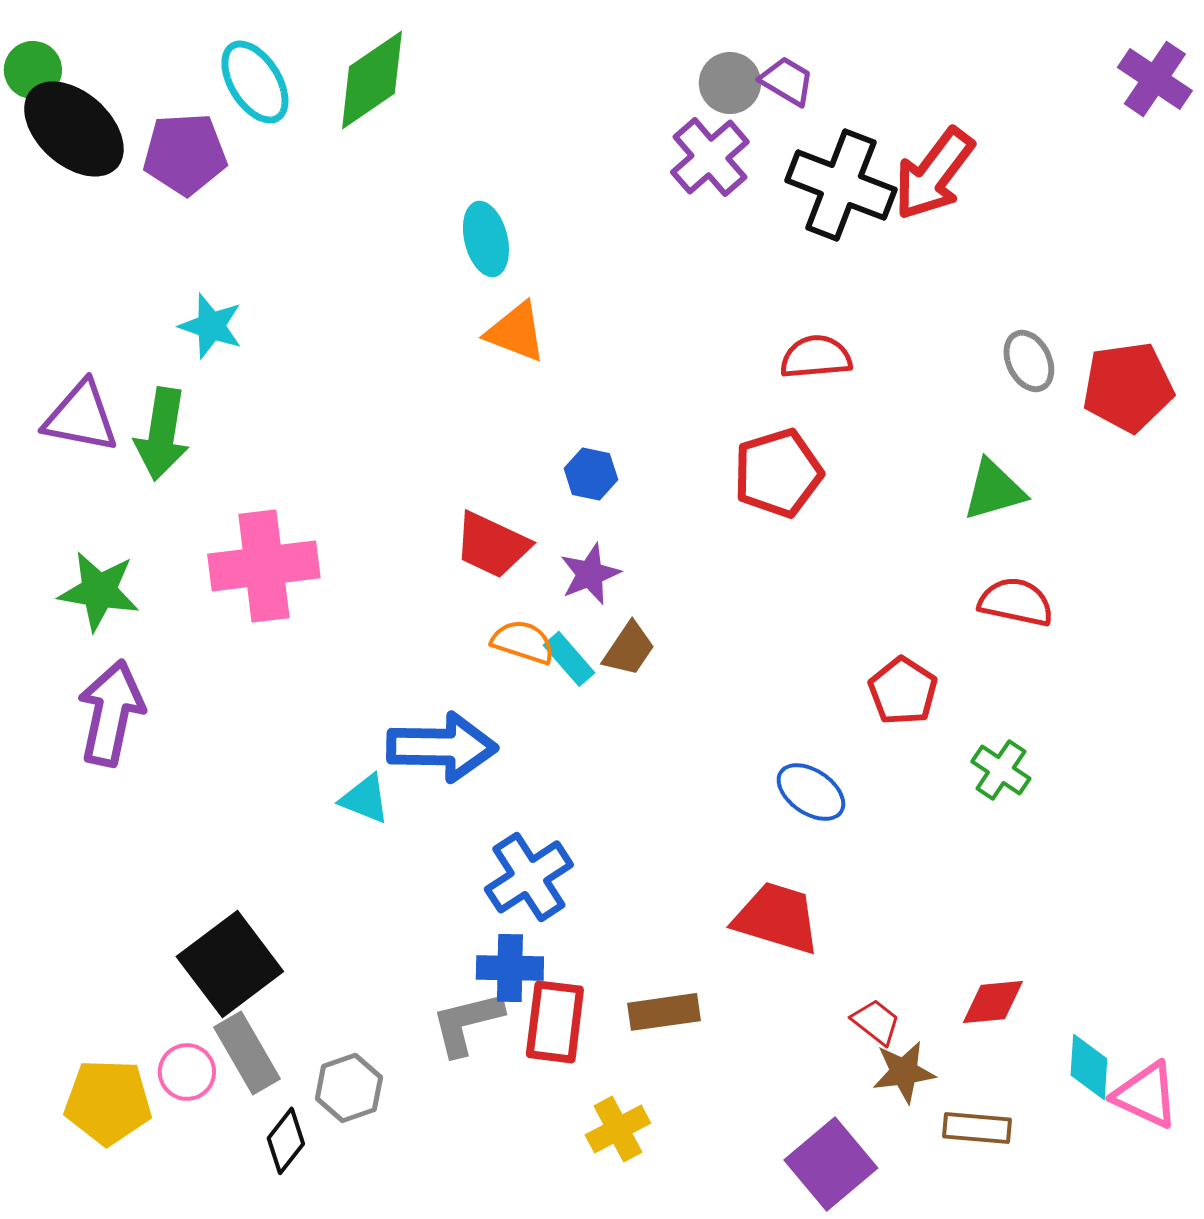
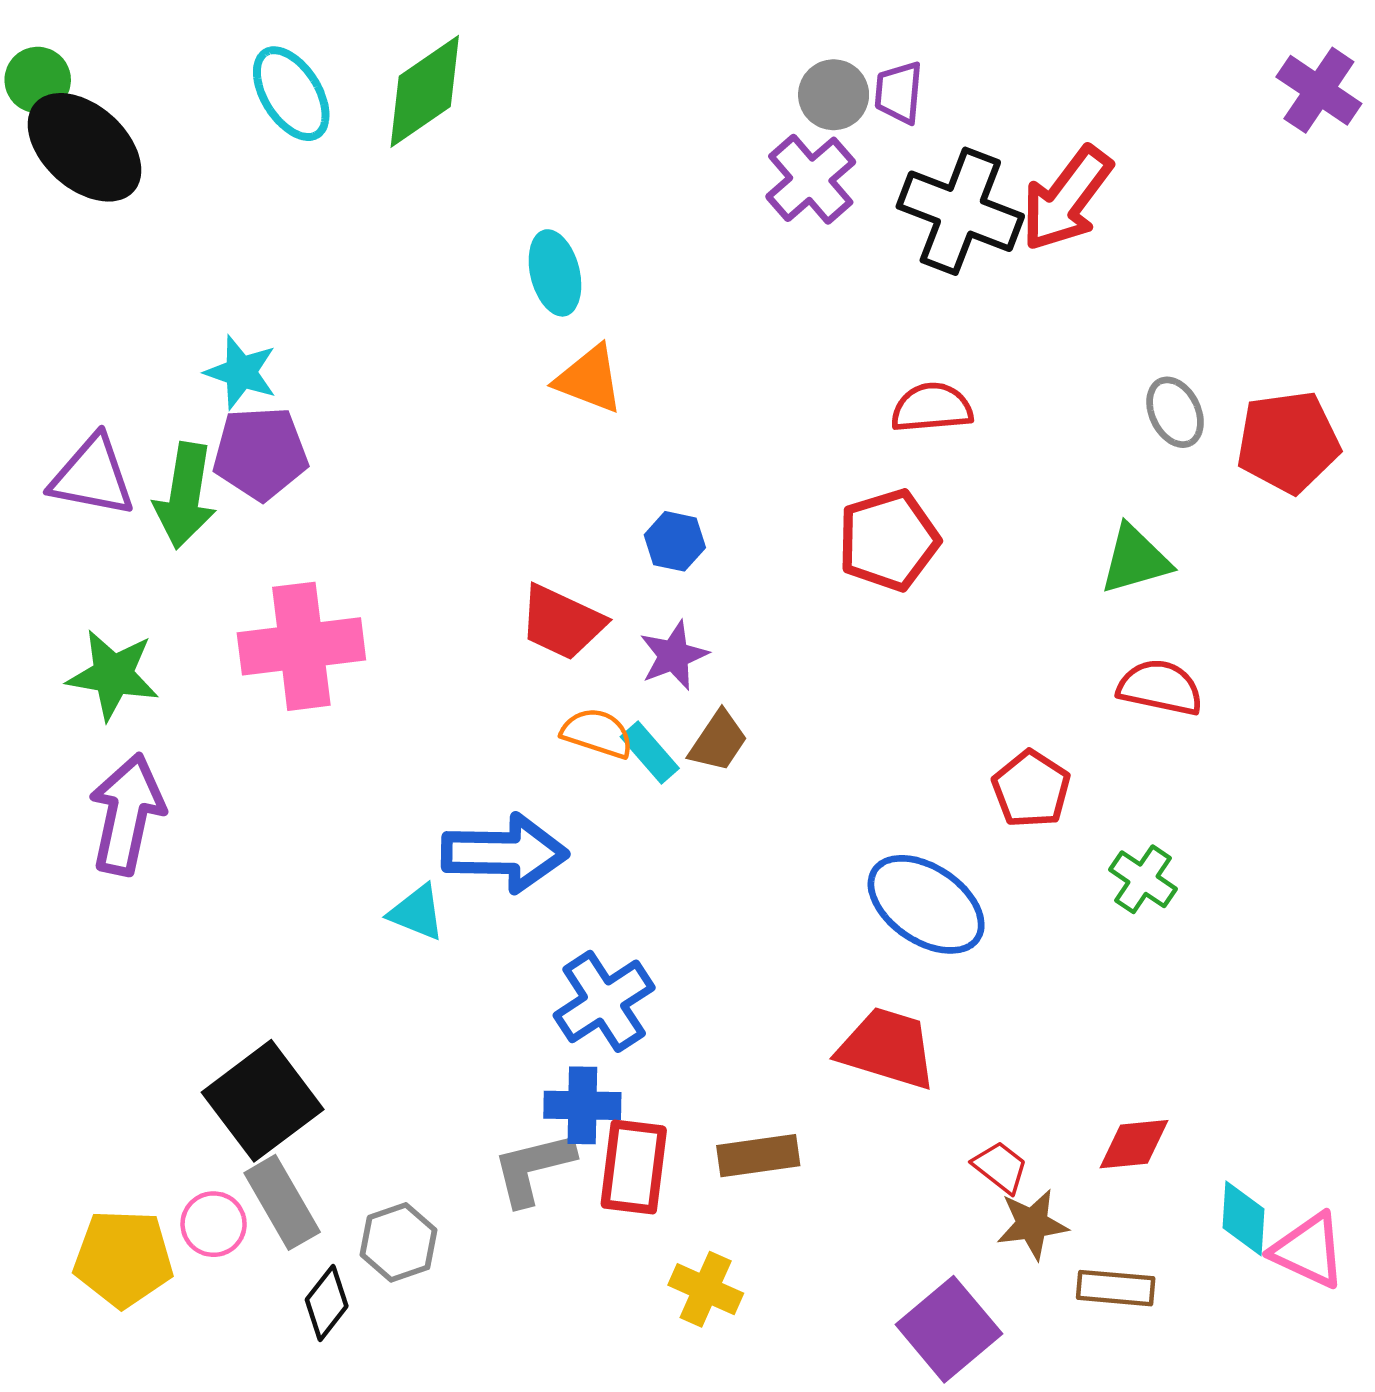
purple trapezoid: (787, 81) -> (899, 92), turned -116
purple pentagon: (185, 154) -> (260, 453), moved
blue ellipse: (811, 792) -> (926, 904), size x1.5
yellow cross: (618, 1129) -> (706, 1289), turned -38

